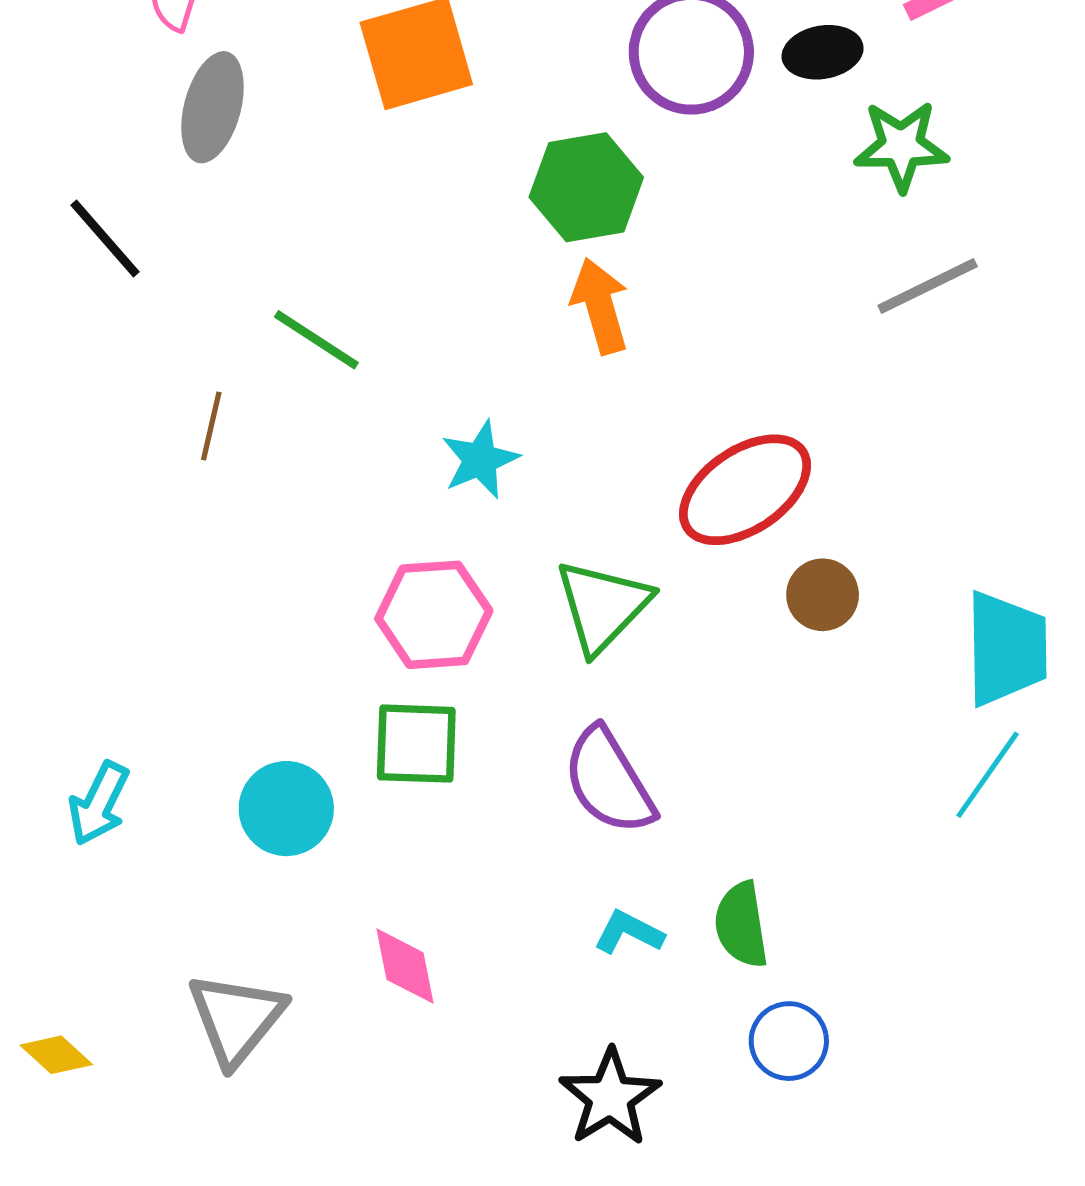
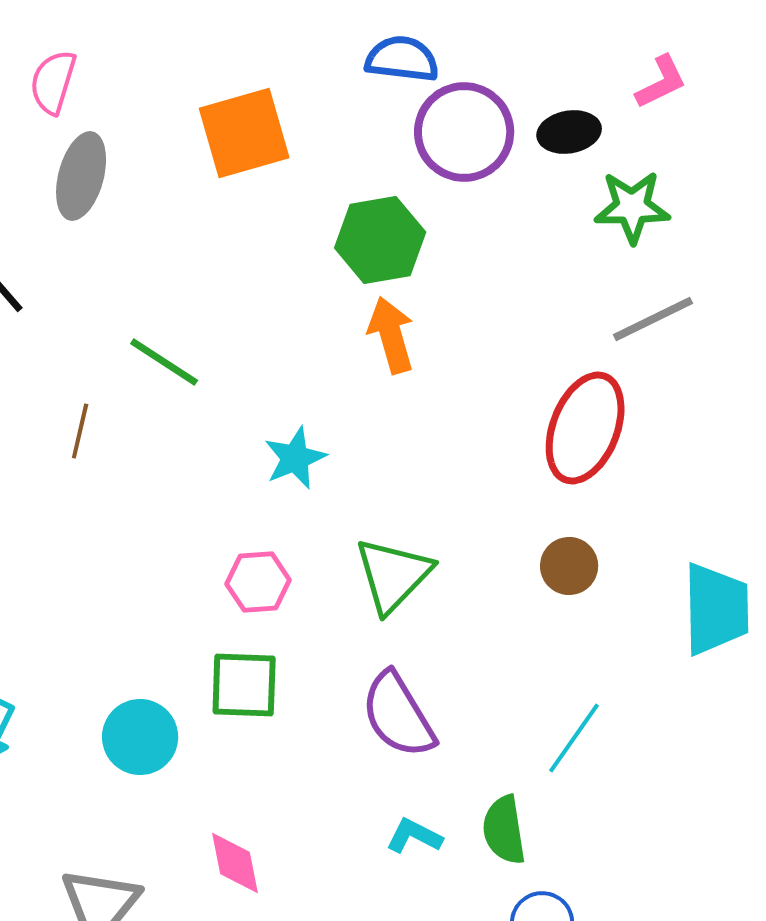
red ellipse: (745, 490) -> (585, 428), moved, turned -35
pink hexagon: (434, 615) -> (258, 582), size x0.7
cyan line: (988, 775) -> (574, 738), moved

